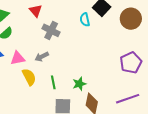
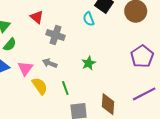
gray arrow: (42, 57) -> (50, 63), turned 56
pink triangle: (18, 58) -> (25, 68), turned -35
green star: (79, 84) -> (89, 63), moved

